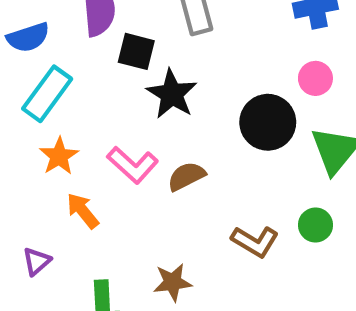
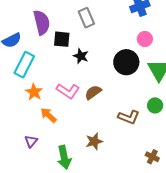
black star: (172, 94) -> (81, 56), size x0.7

